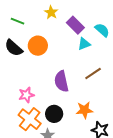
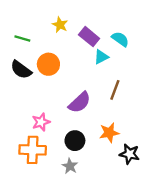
brown line: (93, 73) -> (115, 90), turned -30
purple semicircle: (61, 81) -> (80, 102), turned -115
orange cross: (30, 119) -> (33, 150), moved, turned -30

